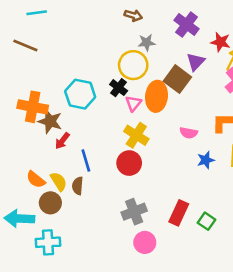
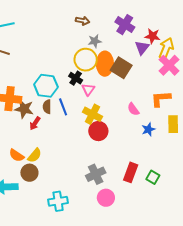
purple triangle: (196, 62) -> (142, 48), moved
orange ellipse: (157, 96) -> (105, 64), moved
pink semicircle: (189, 133) -> (133, 109), turned 48
blue line: (86, 161) -> (63, 107), moved
red circle: (129, 163) -> (98, 131), moved
yellow semicircle: (59, 181) -> (35, 155), turned 77
brown semicircle: (78, 186) -> (47, 107), moved
cyan cross: (48, 242) -> (58, 201), moved

